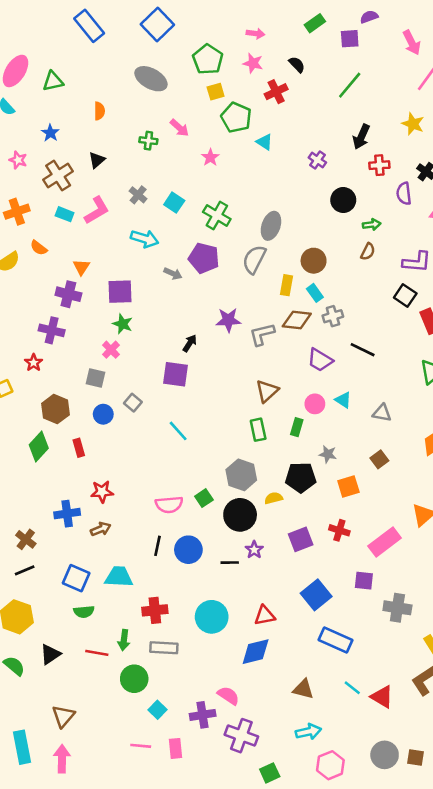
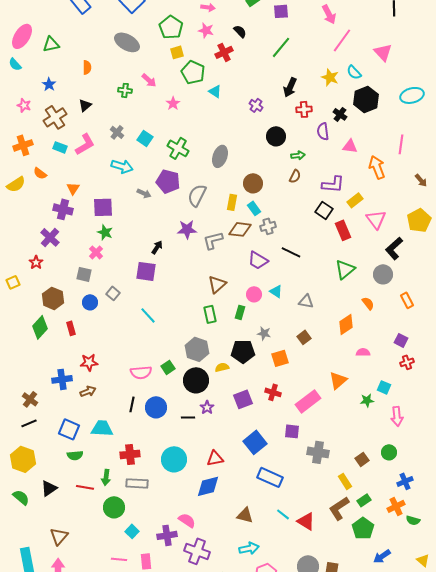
gray semicircle: (254, 259) -> (197, 195), moved
purple cross: (52, 330) -> (50, 237), turned 30

